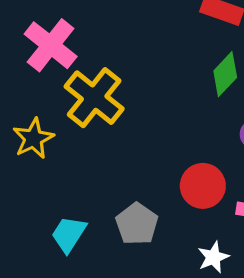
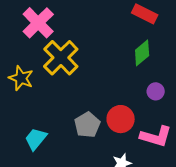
yellow star: (33, 138) -> (21, 78), turned -30
gray pentagon: (137, 224) -> (87, 125), moved

